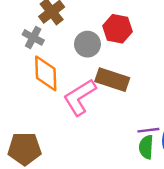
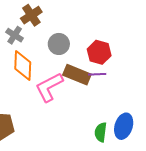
red hexagon: (118, 29) -> (99, 52), moved
purple line: (148, 130) -> (97, 74), moved

